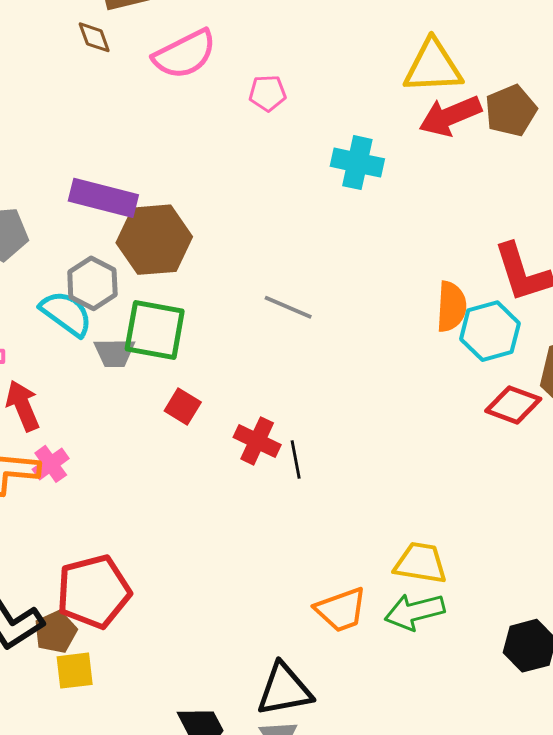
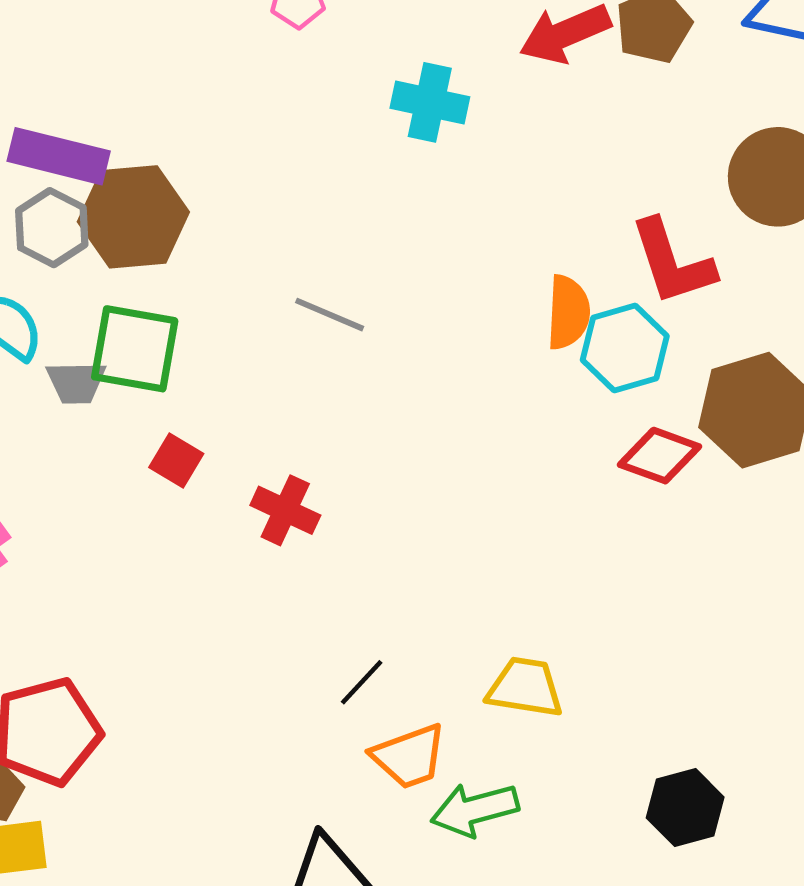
gray hexagon: (92, 283) -> (52, 228), moved
black line: (296, 459) -> (362, 682), moved, turned 54
green arrow: (415, 612) -> (475, 810), moved

